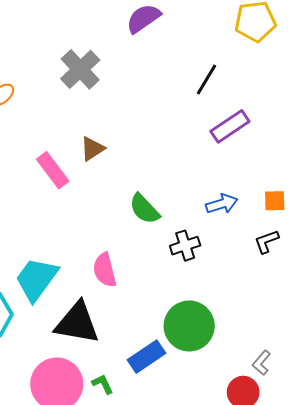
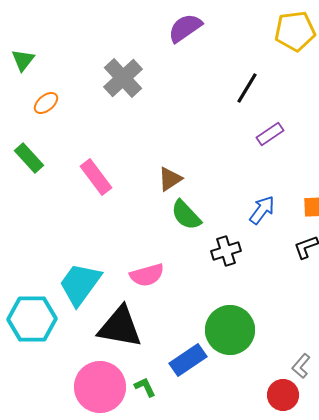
purple rectangle: (230, 126) -> (270, 134), size x0.7
brown triangle: (92, 149) -> (170, 179), moved
blue arrow: (222, 204) -> (262, 210), turned -36
pink semicircle: (105, 270) -> (147, 275), turned -92

